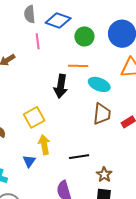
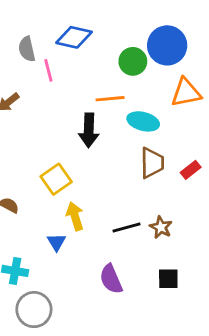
gray semicircle: (30, 14) -> (27, 49), moved
green circle: (84, 36) -> (133, 61), moved
brown star: (104, 175) -> (161, 227), moved

